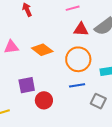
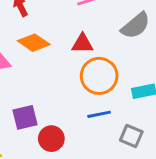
red triangle: (81, 29) -> (82, 44), moved
orange diamond: (42, 50) -> (34, 43), moved

